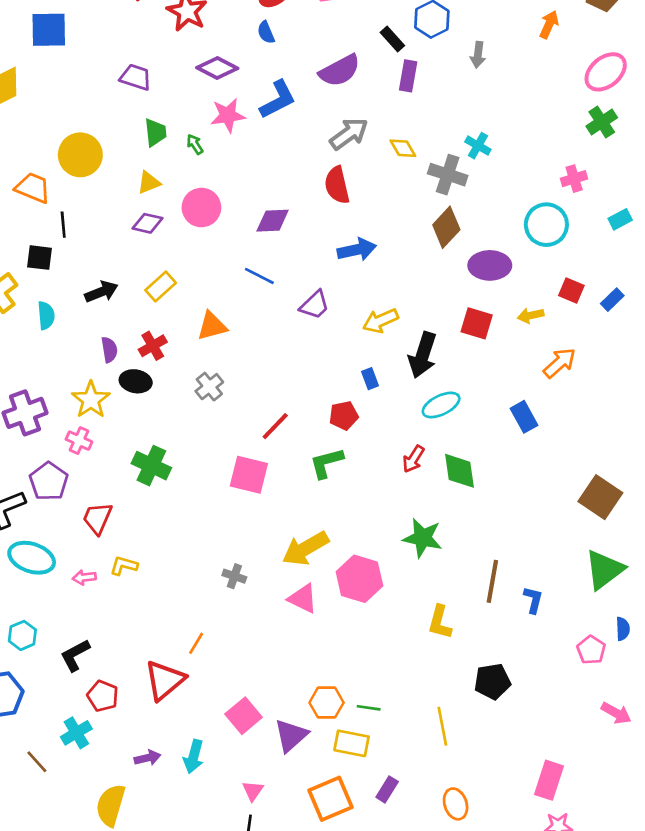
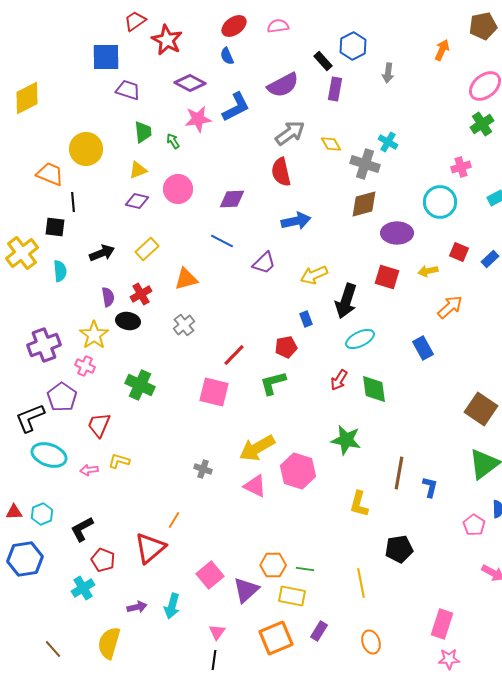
blue square: (49, 30) -> (106, 57), moved
brown diamond: (446, 227) -> (364, 204), turned 32
brown line: (37, 762) -> (53, 649), moved

